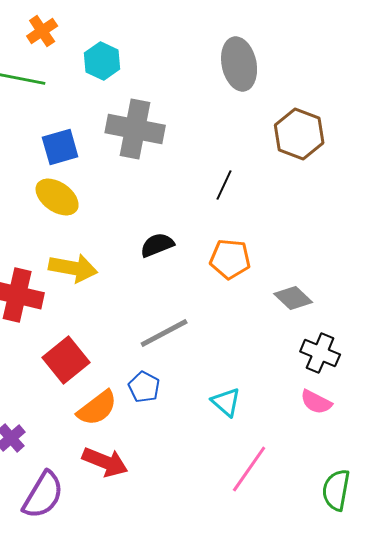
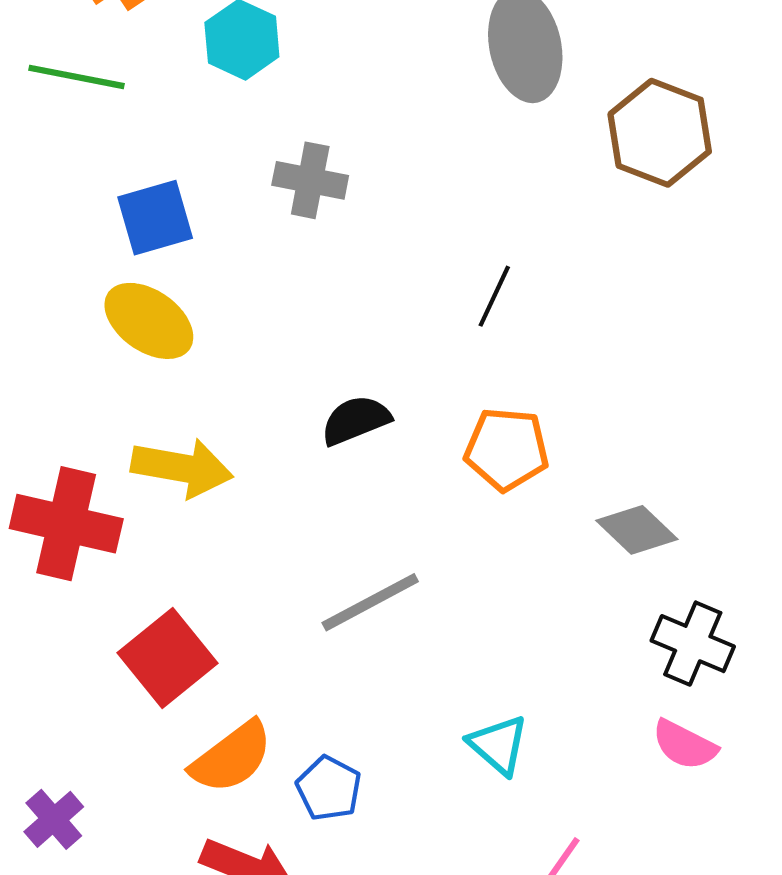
gray cross: (135, 129) -> (310, 180), size x0.6
brown hexagon: (299, 134) -> (660, 133), moved
blue pentagon: (144, 387) -> (329, 788), moved

